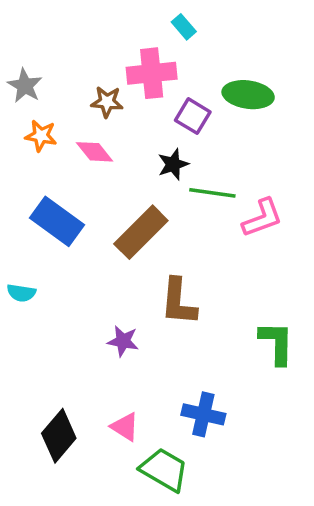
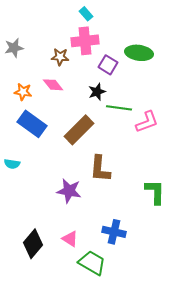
cyan rectangle: (184, 27) -> (86, 14), moved
gray star: (25, 86) -> (14, 48), turned 30
orange star: (41, 136) -> (23, 92), moved
purple star: (123, 341) -> (69, 191), size x1.4

